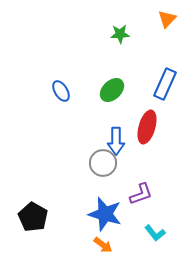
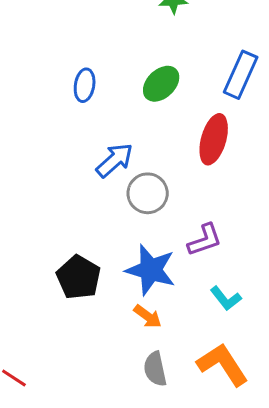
blue ellipse: (61, 91) -> (85, 85), turned 40
blue arrow: (116, 141) -> (115, 160), moved, turned -132
black pentagon: (33, 217) -> (79, 277), moved

